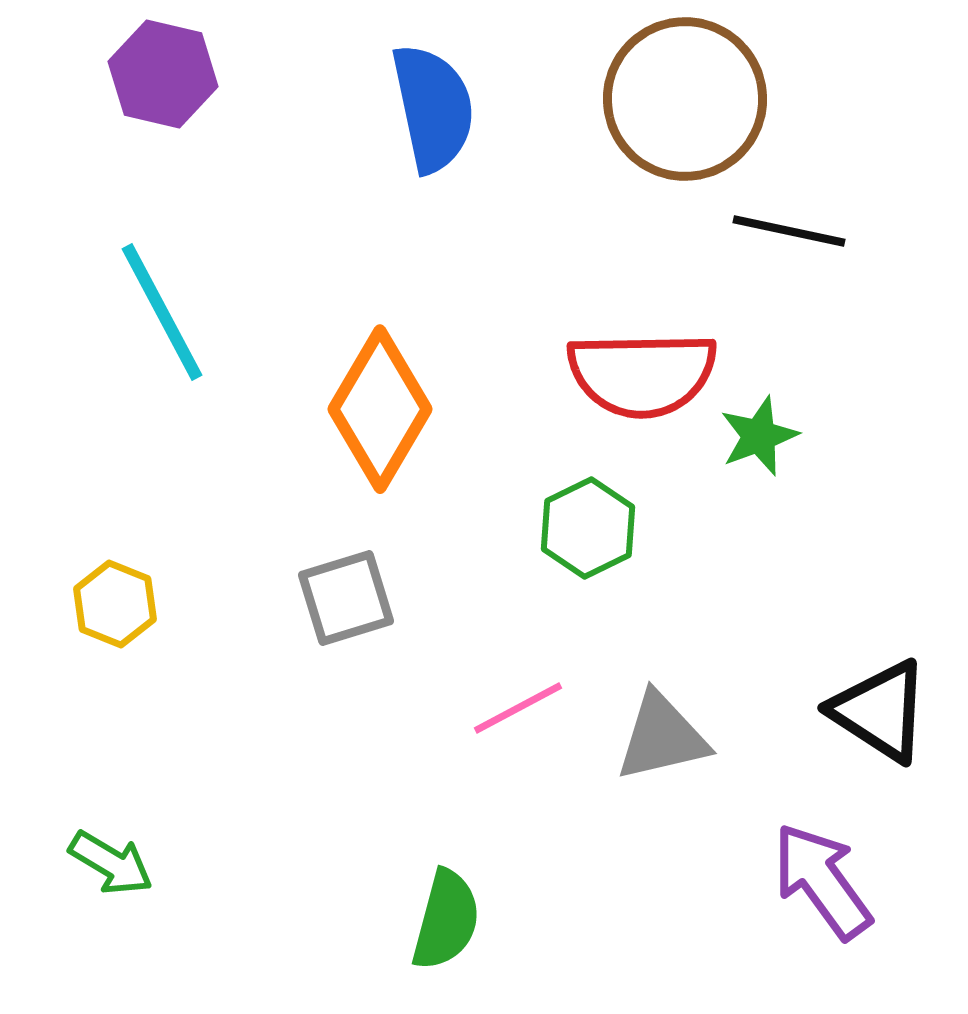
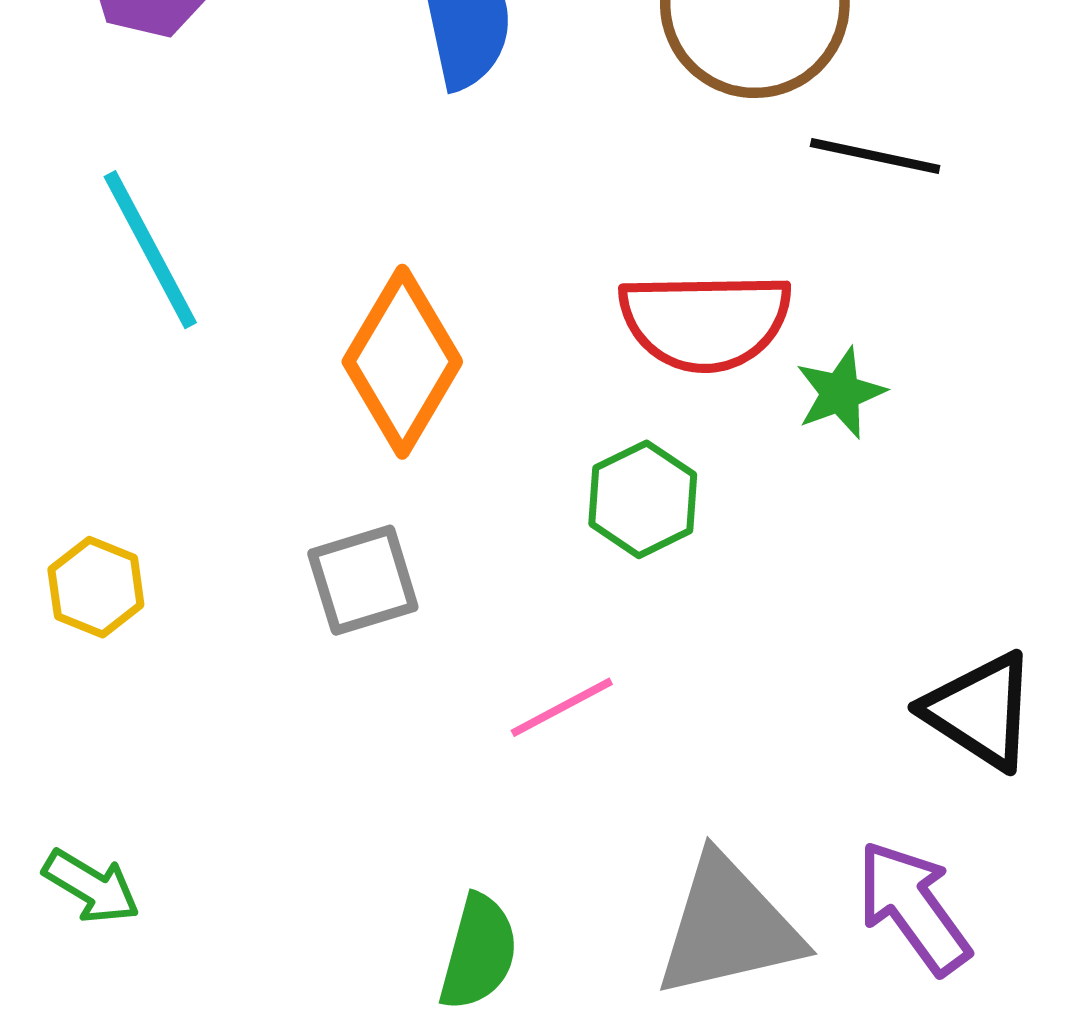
gray triangle: (662, 737) -> (728, 927), moved, size x1.4

